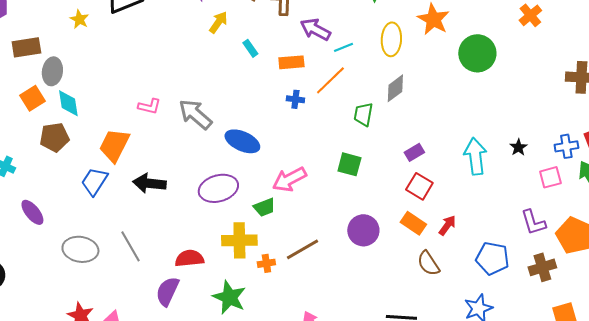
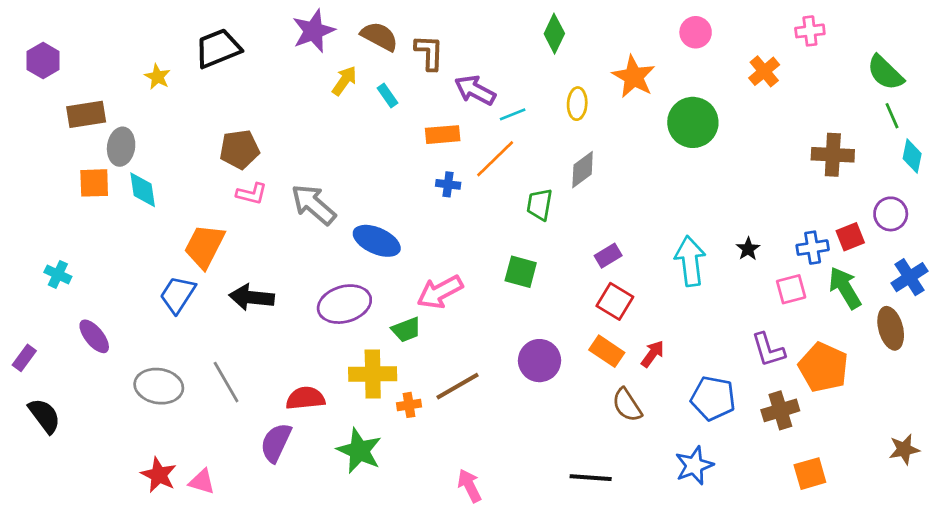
yellow ellipse: (391, 39) -> (577, 104), size x0.7
cyan rectangle: (250, 48) -> (387, 96), moved
orange square: (32, 98) -> (94, 183), turned 30
brown pentagon: (54, 137) -> (239, 149), moved

